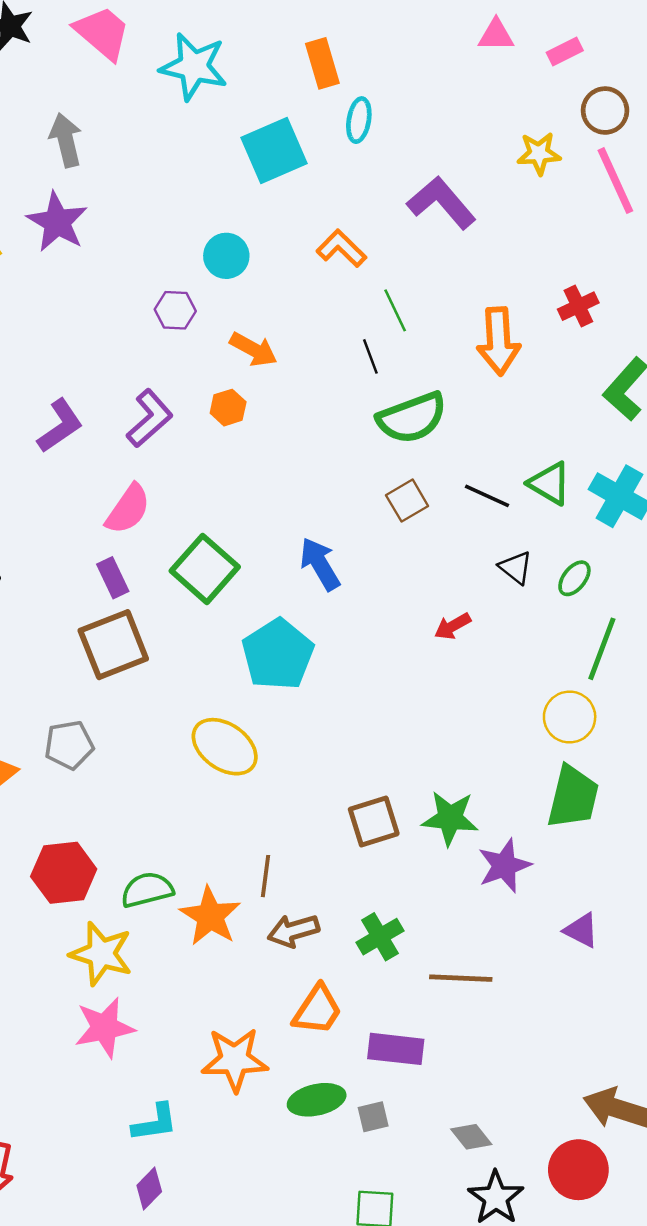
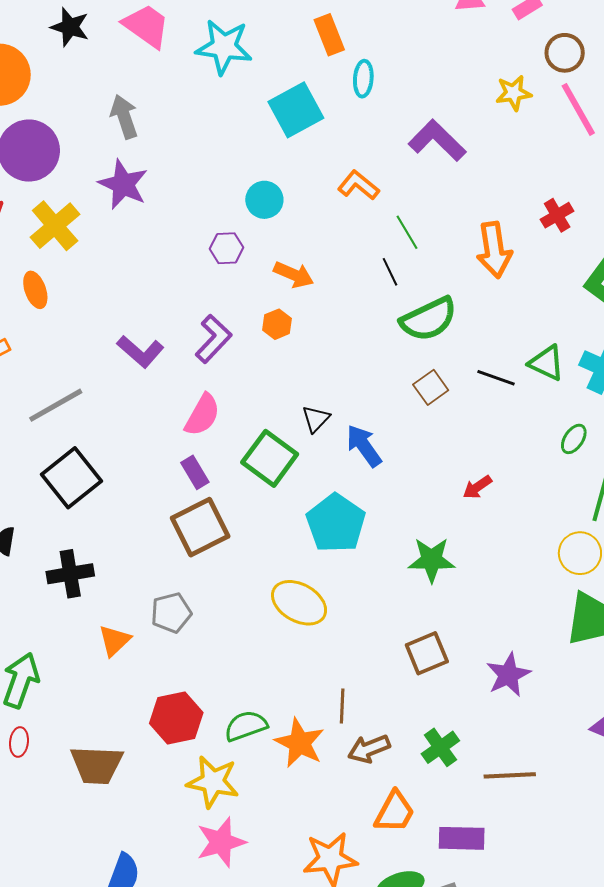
purple L-shape: (60, 426) -> (140, 352), turned 81
black triangle: (516, 568) -> (316, 419), moved, turned 40
green star: (450, 818) -> (432, 560), moved
purple star: (504, 866) -> (508, 675), moved

